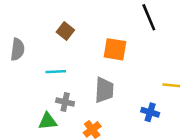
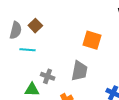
brown square: (65, 31) -> (35, 26), moved
cyan line: (56, 72) -> (27, 50), moved

